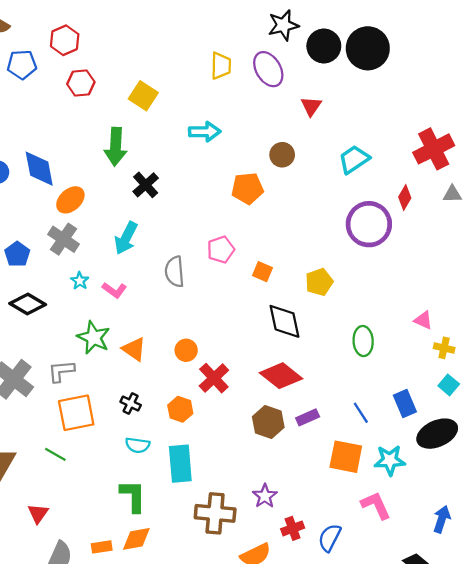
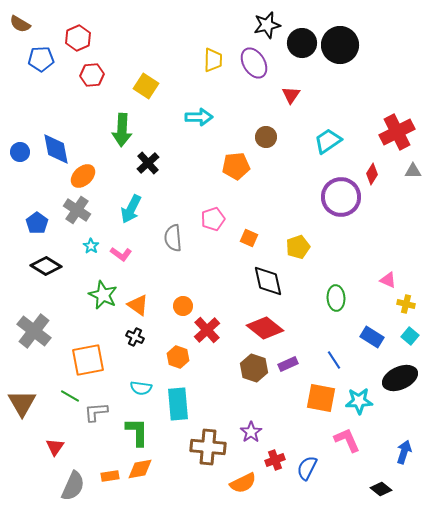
gray L-shape: (61, 371) -> (96, 412), moved
black cross: (131, 403) -> (135, 337), moved
blue rectangle: (405, 403) -> (372, 337), moved, turned -35

